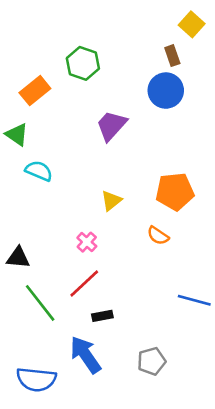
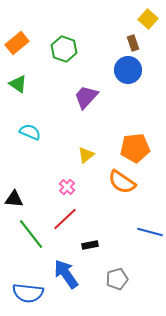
orange rectangle: (35, 91) -> (17, 43), moved
green triangle: (17, 135) -> (18, 84), moved
orange semicircle: (158, 236) -> (122, 182), size x1.6
black rectangle: (102, 316) -> (90, 245), moved

